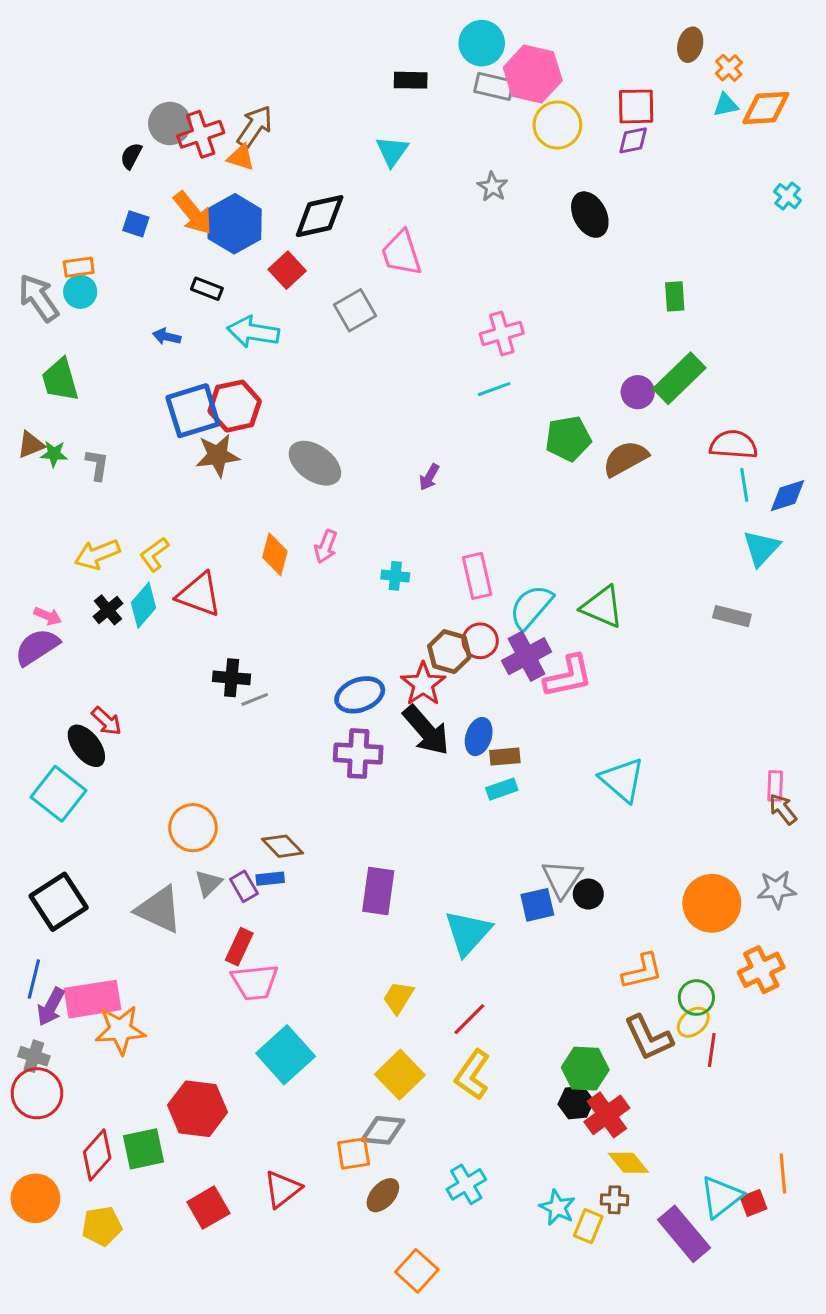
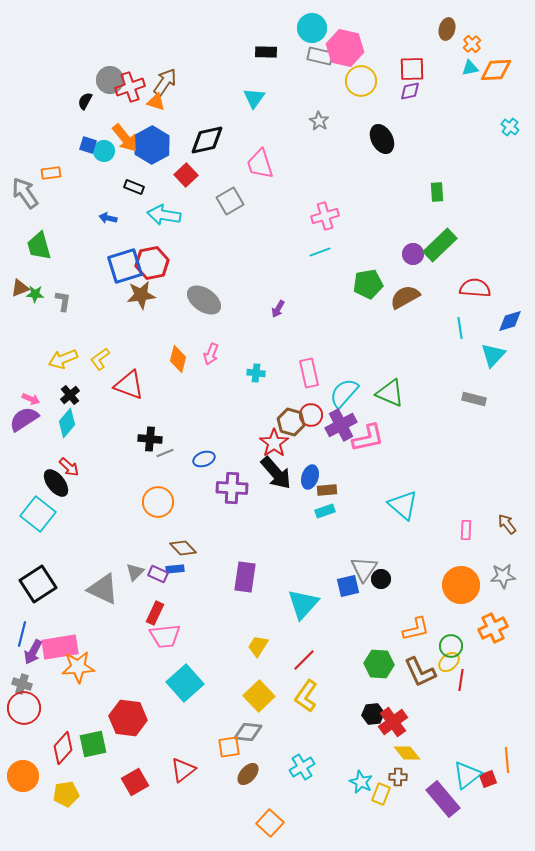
cyan circle: (80, 292) -> (104, 151), moved
cyan line: (744, 485) -> (460, 328), moved
cyan diamond: (144, 605) -> (67, 423), moved
blue ellipse: (360, 695) -> (204, 459), moved, size x0.7
pink rectangle: (775, 786) -> (466, 530), moved
orange circle: (193, 828) -> (158, 502), moved
purple rectangle: (244, 886) -> (158, 574), turned -36
green hexagon: (585, 1069) -> (379, 664), moved

